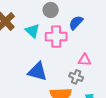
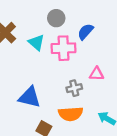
blue triangle: (37, 72) -> (30, 97), moved
gray cross: (76, 77) -> (74, 88), moved, turned -32

